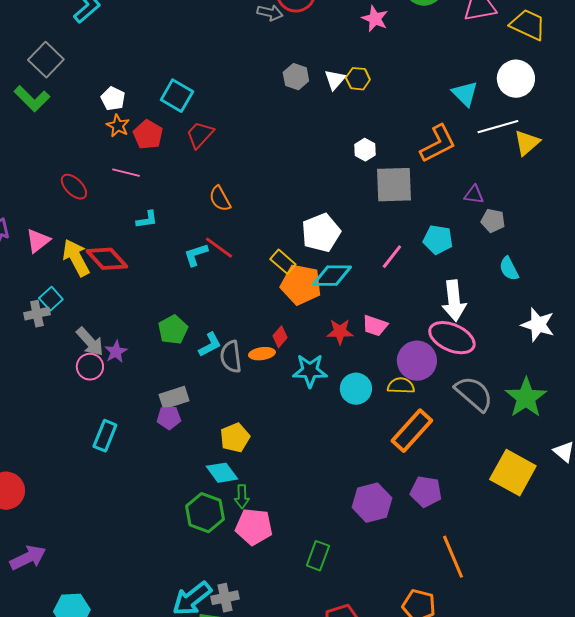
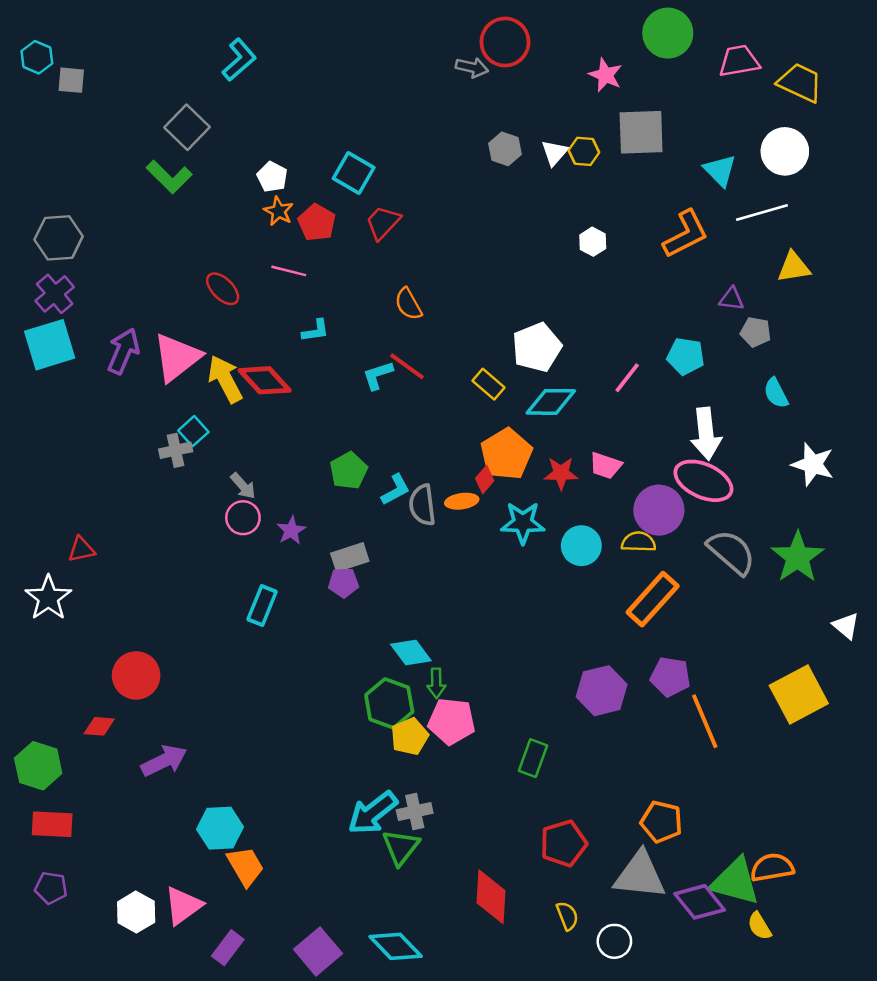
yellow triangle: (527, 143) -> (794, 267), moved, turned 32
gray square: (394, 185) -> (641, 132), moved
pink triangle: (38, 241) -> (177, 357), size x1.6
orange pentagon: (301, 285) -> (506, 454), moved, turned 30
gray arrow: (90, 342) -> (243, 486), size x0.7
purple star: (116, 352) -> (291, 530), moved
yellow pentagon: (235, 438) -> (410, 736), moved
yellow square: (513, 473) -> (799, 695), moved, turned 33
orange line: (453, 557) -> (705, 721), moved

